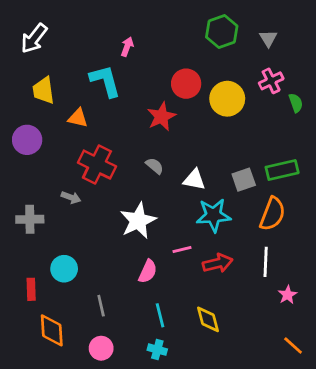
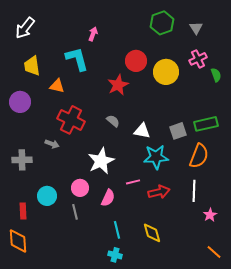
gray line: (101, 306) -> (75, 212), moved
orange diamond: (52, 330) -> (18, 241), moved
pink circle: (101, 348) -> (80, 188), moved

